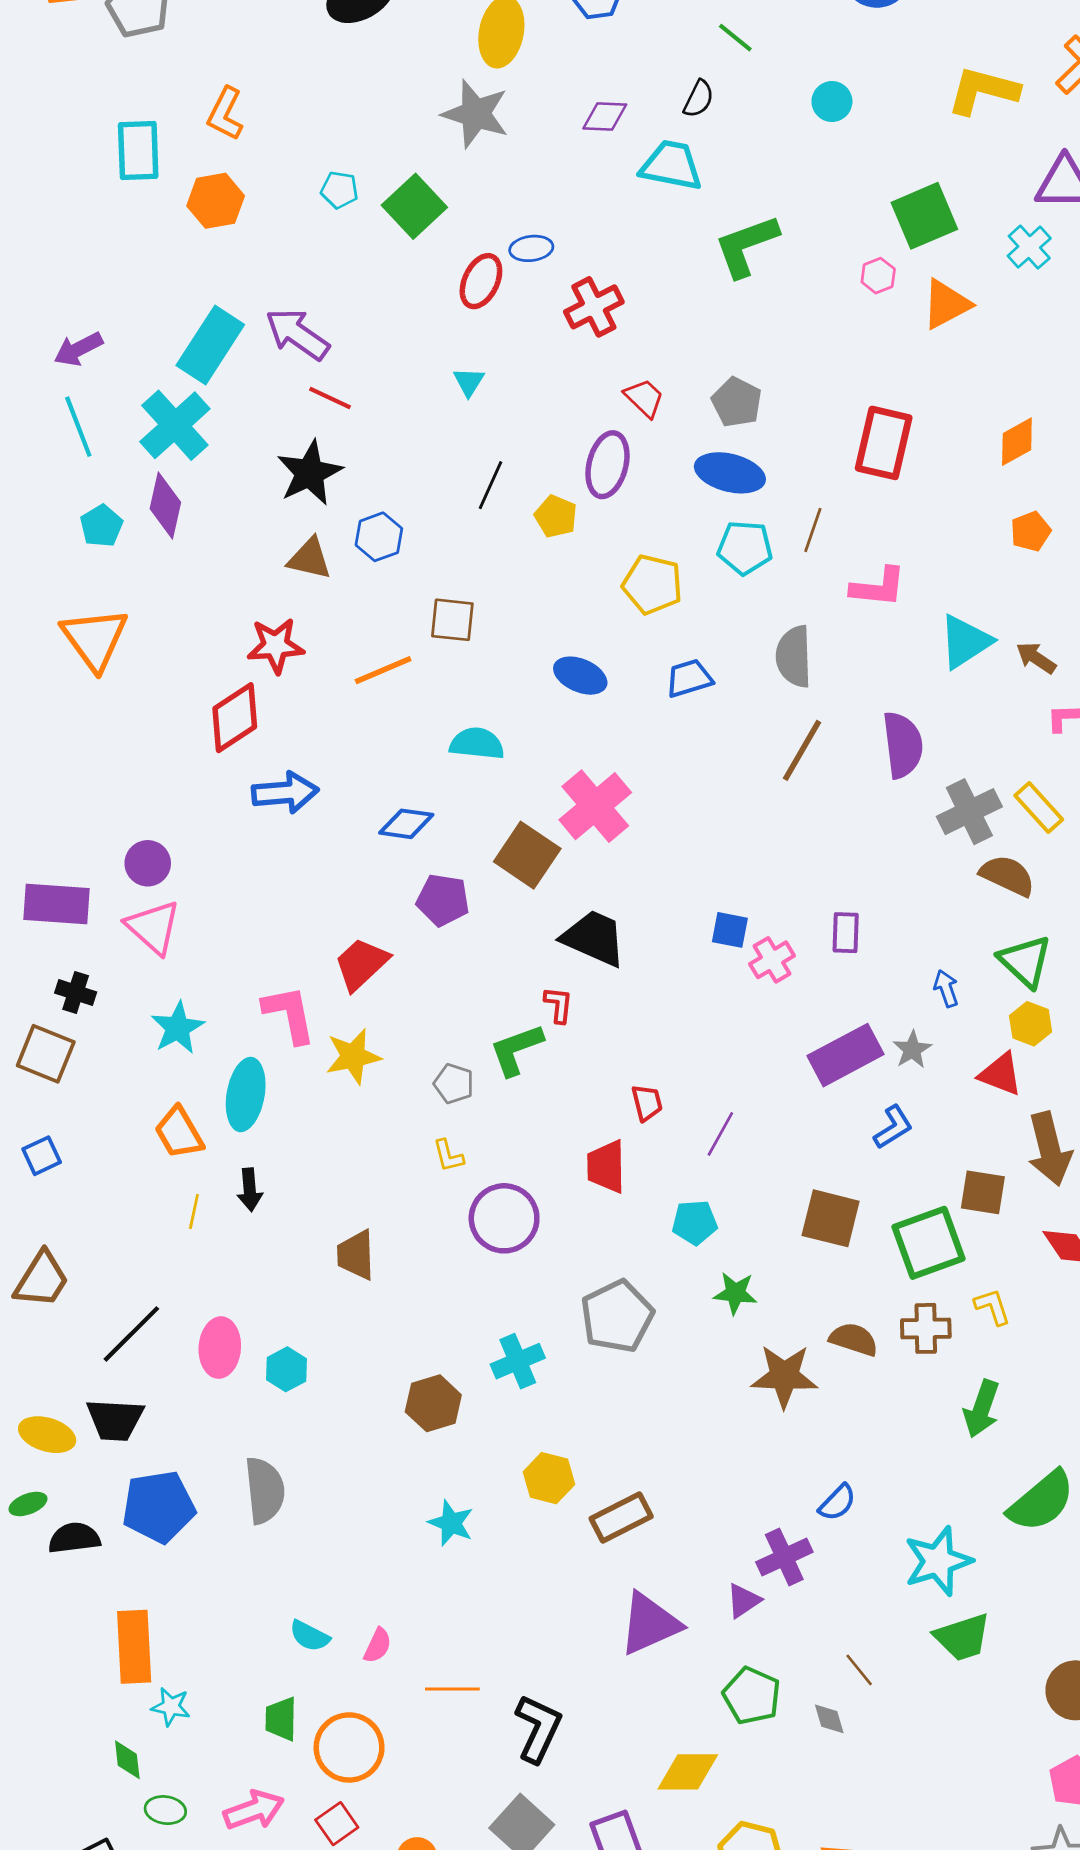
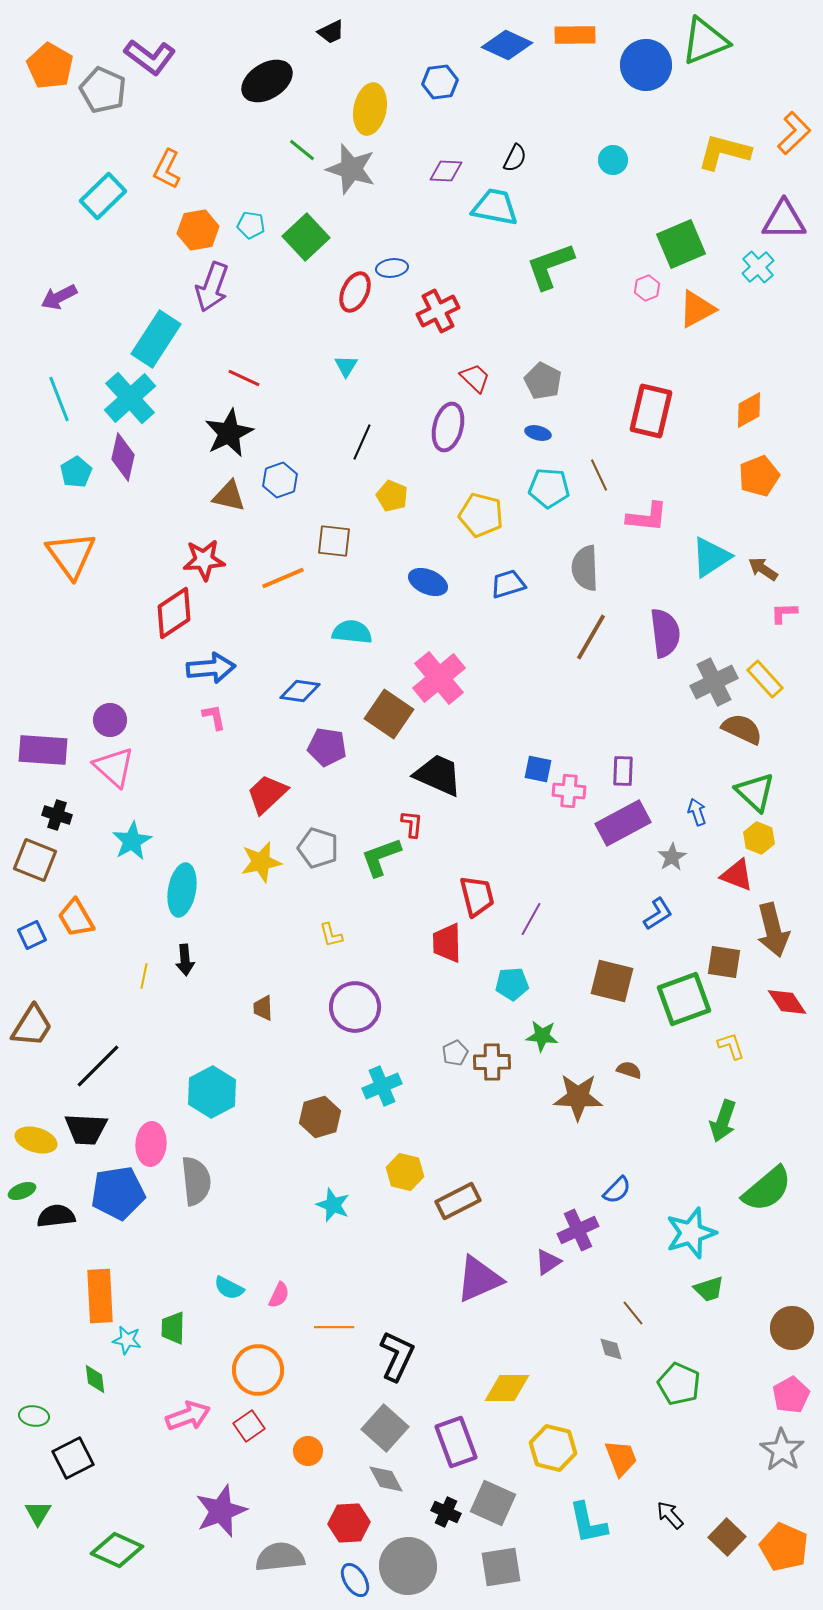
green line: (735, 38) -> (302, 150), moved
cyan rectangle: (138, 150) -> (103, 196), turned 48
orange hexagon: (216, 201) -> (198, 230), moved
purple arrow: (297, 334) -> (212, 287), moved, turned -105
purple arrow: (78, 349) -> (59, 297), moved
blue ellipse: (730, 473) -> (538, 433), size x0.5
yellow pentagon: (556, 516) -> (392, 496), moved
brown line: (813, 530) -> (599, 475), turned -44
orange pentagon: (1031, 531) -> (759, 476), size x1.4
pink cross: (772, 960) -> (569, 791), turned 36
pink L-shape: (289, 1014) -> (214, 717), moved, size x0.6
purple rectangle: (846, 1055) -> (623, 823), moved
gray pentagon: (454, 1084) -> (318, 848), moved, size x1.4
red trapezoid: (647, 1103) -> (477, 896), size x1.5
orange trapezoid: (179, 1133) -> (76, 918), moved
purple circle: (504, 1218) -> (355, 1007), moved
brown trapezoid: (356, 1255) -> (263, 1008), size x0.7
gray pentagon: (617, 1316) -> (455, 1053), size x0.5
brown cross: (926, 1328) -> (492, 1062), moved
brown semicircle: (854, 1339) -> (629, 1070), size x0.7
pink ellipse: (220, 1348) -> (151, 1144), moved
cyan hexagon: (286, 1369) -> (212, 1092), size x1.6
green trapezoid: (963, 1637) -> (709, 1289), size x0.7
green pentagon: (752, 1696) -> (679, 1384), moved
green trapezoid: (281, 1719) -> (173, 1328), moved
green ellipse: (165, 1810) -> (34, 1416), moved

